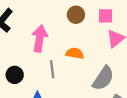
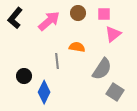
pink arrow: (40, 39) -> (49, 21), moved, turned 40
black circle: (15, 75) -> (24, 76), moved

